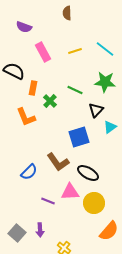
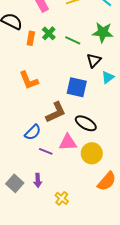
green cross: (50, 101) -> (49, 33), moved
orange L-shape: (26, 117) -> (29, 80), moved
blue square: (79, 137) -> (77, 87), turned 30
brown L-shape: (58, 162) -> (56, 112), turned -80
blue semicircle: (29, 172) -> (33, 132), moved

